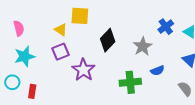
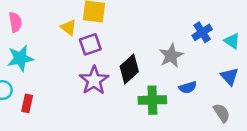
black diamond: (108, 40) -> (129, 69), moved
purple square: (61, 52) -> (90, 44), moved

